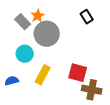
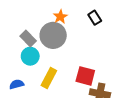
orange star: (38, 16) -> (60, 17), moved
gray rectangle: (23, 22) -> (28, 39), moved

